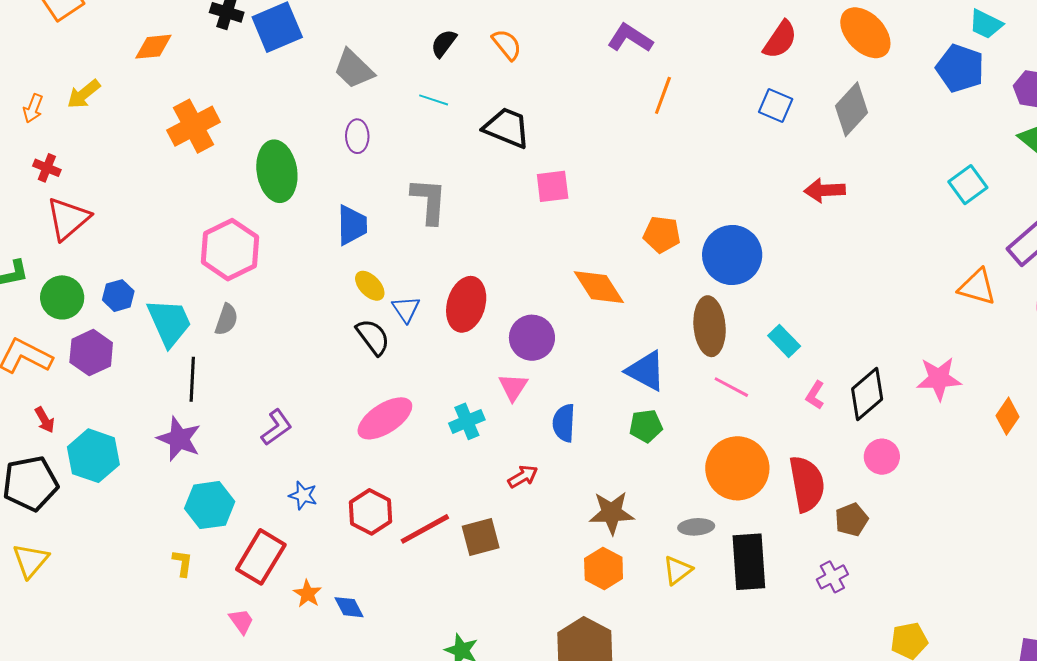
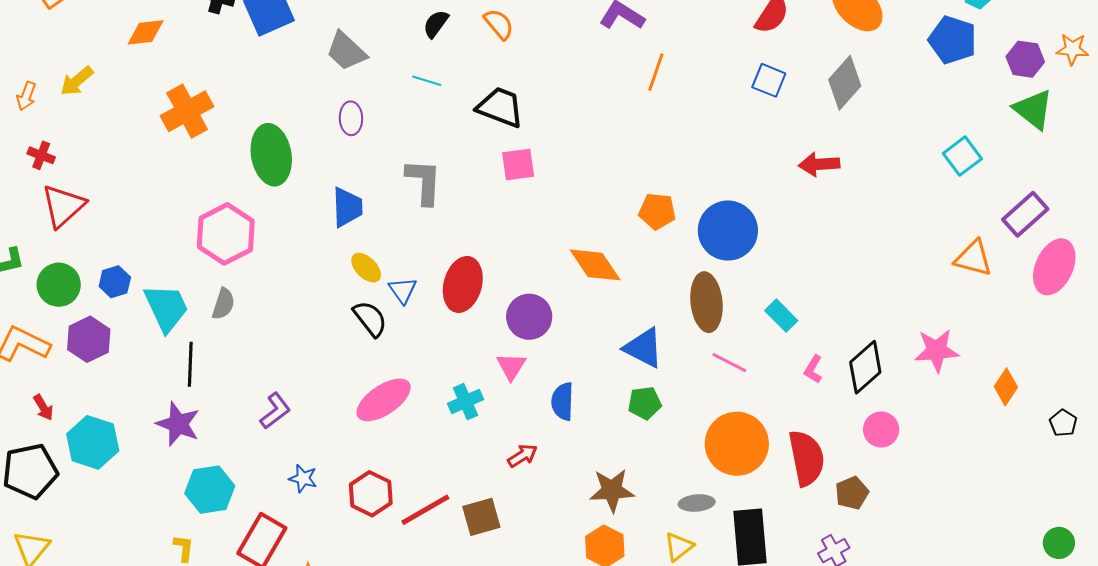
pink square: (553, 186) -> (518, 164), moved

